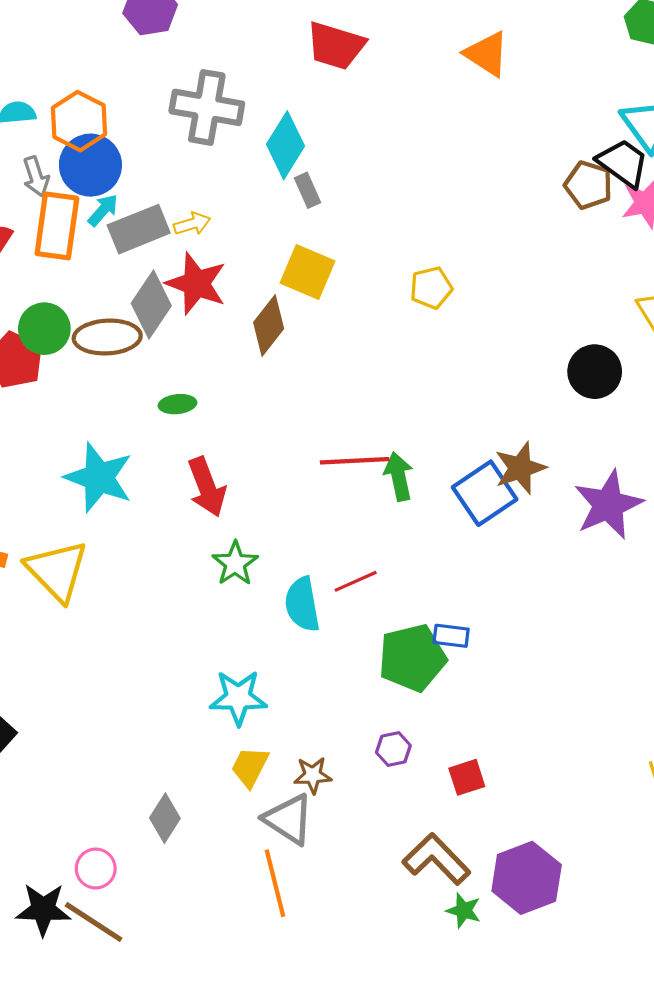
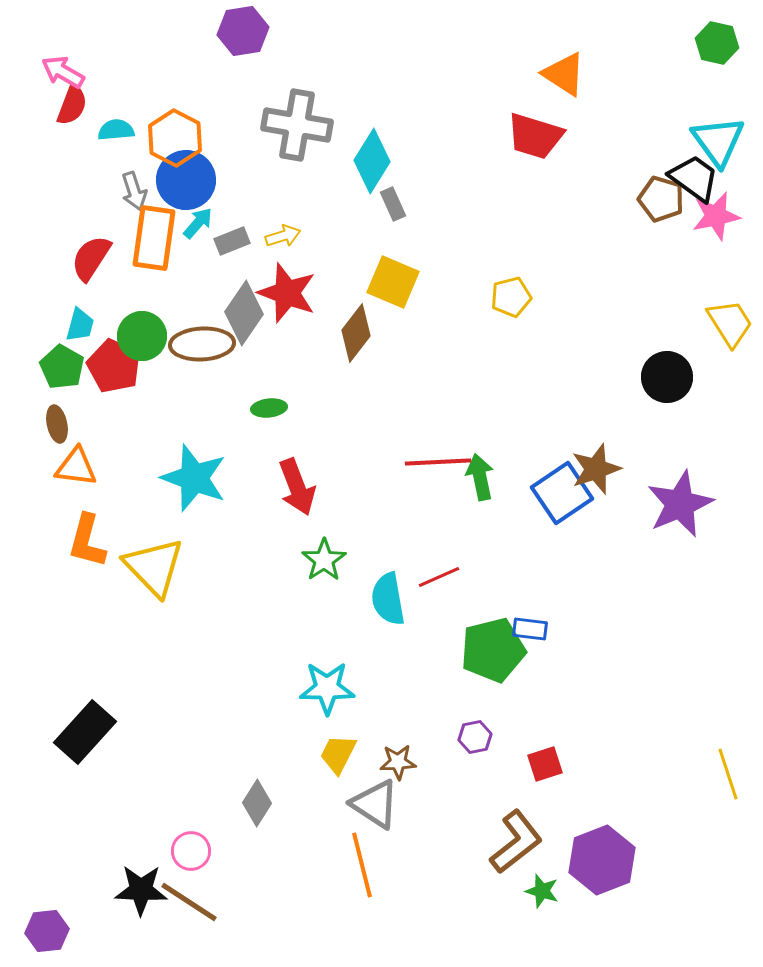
red trapezoid: (336, 46) -> (535, 136), moved
gray rectangle: (139, 229) -> (232, 241), size x0.6
brown L-shape: (436, 859) -> (516, 842), turned 96

